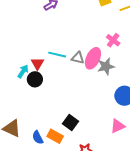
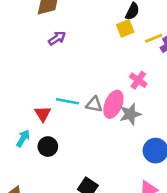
cyan arrow: (23, 71) -> (23, 138), moved
black circle: (35, 79) -> (48, 147), moved

